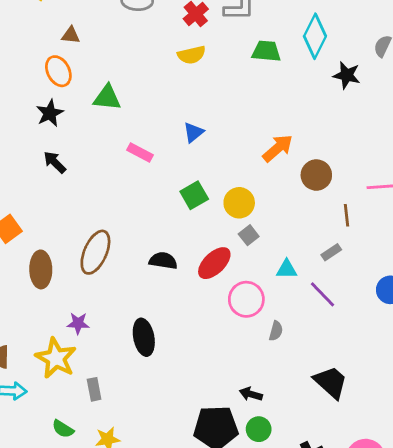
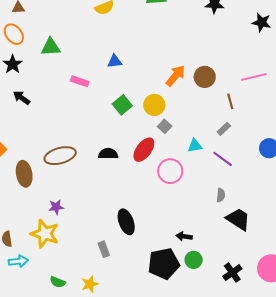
blue triangle: (194, 132) -> (115, 61), turned 42
orange arrow: (278, 148) -> (176, 76), moved
brown ellipse: (95, 252) -> (60, 156), turned 60
gray semicircle: (276, 331) -> (221, 195), moved
black ellipse: (144, 337) -> (126, 222), moved
gray rectangle: (94, 389) -> (104, 249), moved

